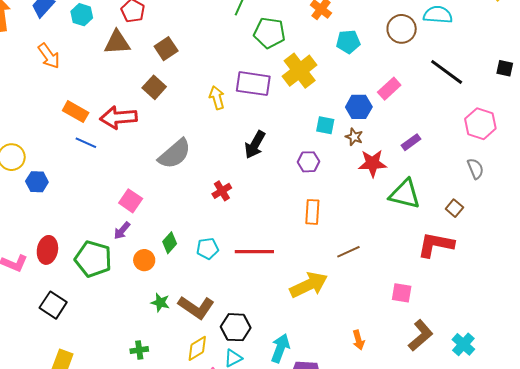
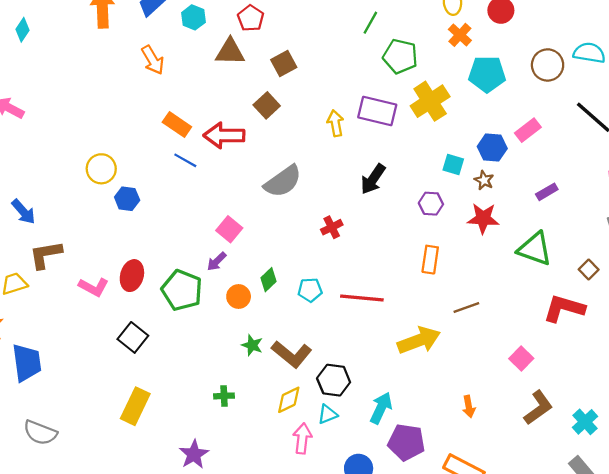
cyan pentagon: (348, 42) -> (487, 74), size x1.4
red star: (372, 163) -> (483, 218), moved
pink square: (402, 293) -> (521, 359), turned 30

